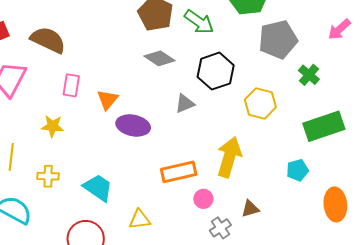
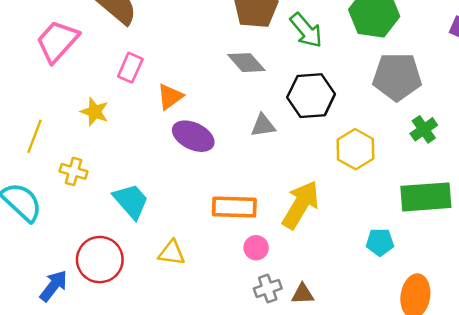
brown triangle: (250, 209) -> (303, 294), moved

